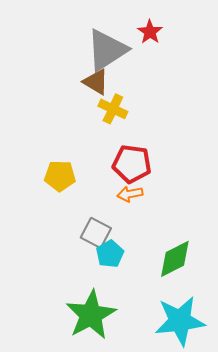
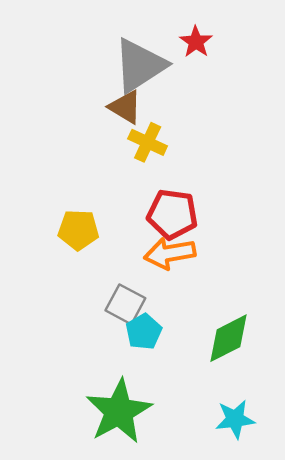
orange arrow: (130, 194) -> (170, 253), size x1.5
cyan star: (180, 321) -> (235, 419), size x0.6

